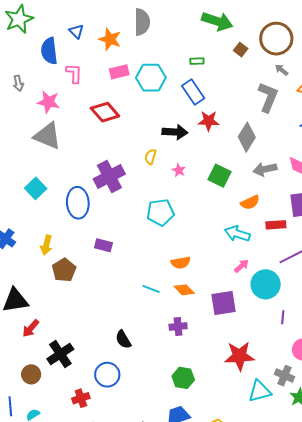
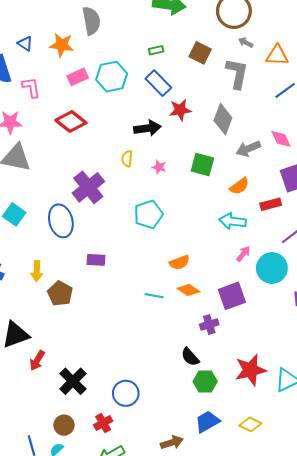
brown square: (241, 50) -> (200, 53), moved, size x1.5
purple cross: (178, 327) -> (209, 324), moved
black semicircle: (123, 339) -> (190, 357), moved
red star: (240, 356) -> (250, 370), moved
brown circle: (31, 374) -> (64, 425), moved

